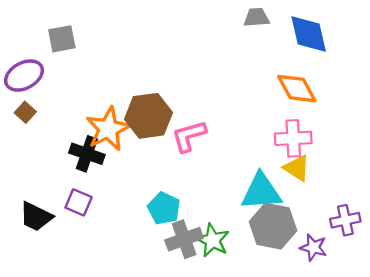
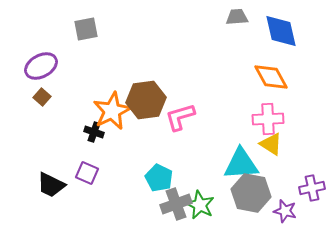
gray square: (62, 39) -> (86, 29), moved
black cross: (87, 154) -> (94, 132), size x0.7

